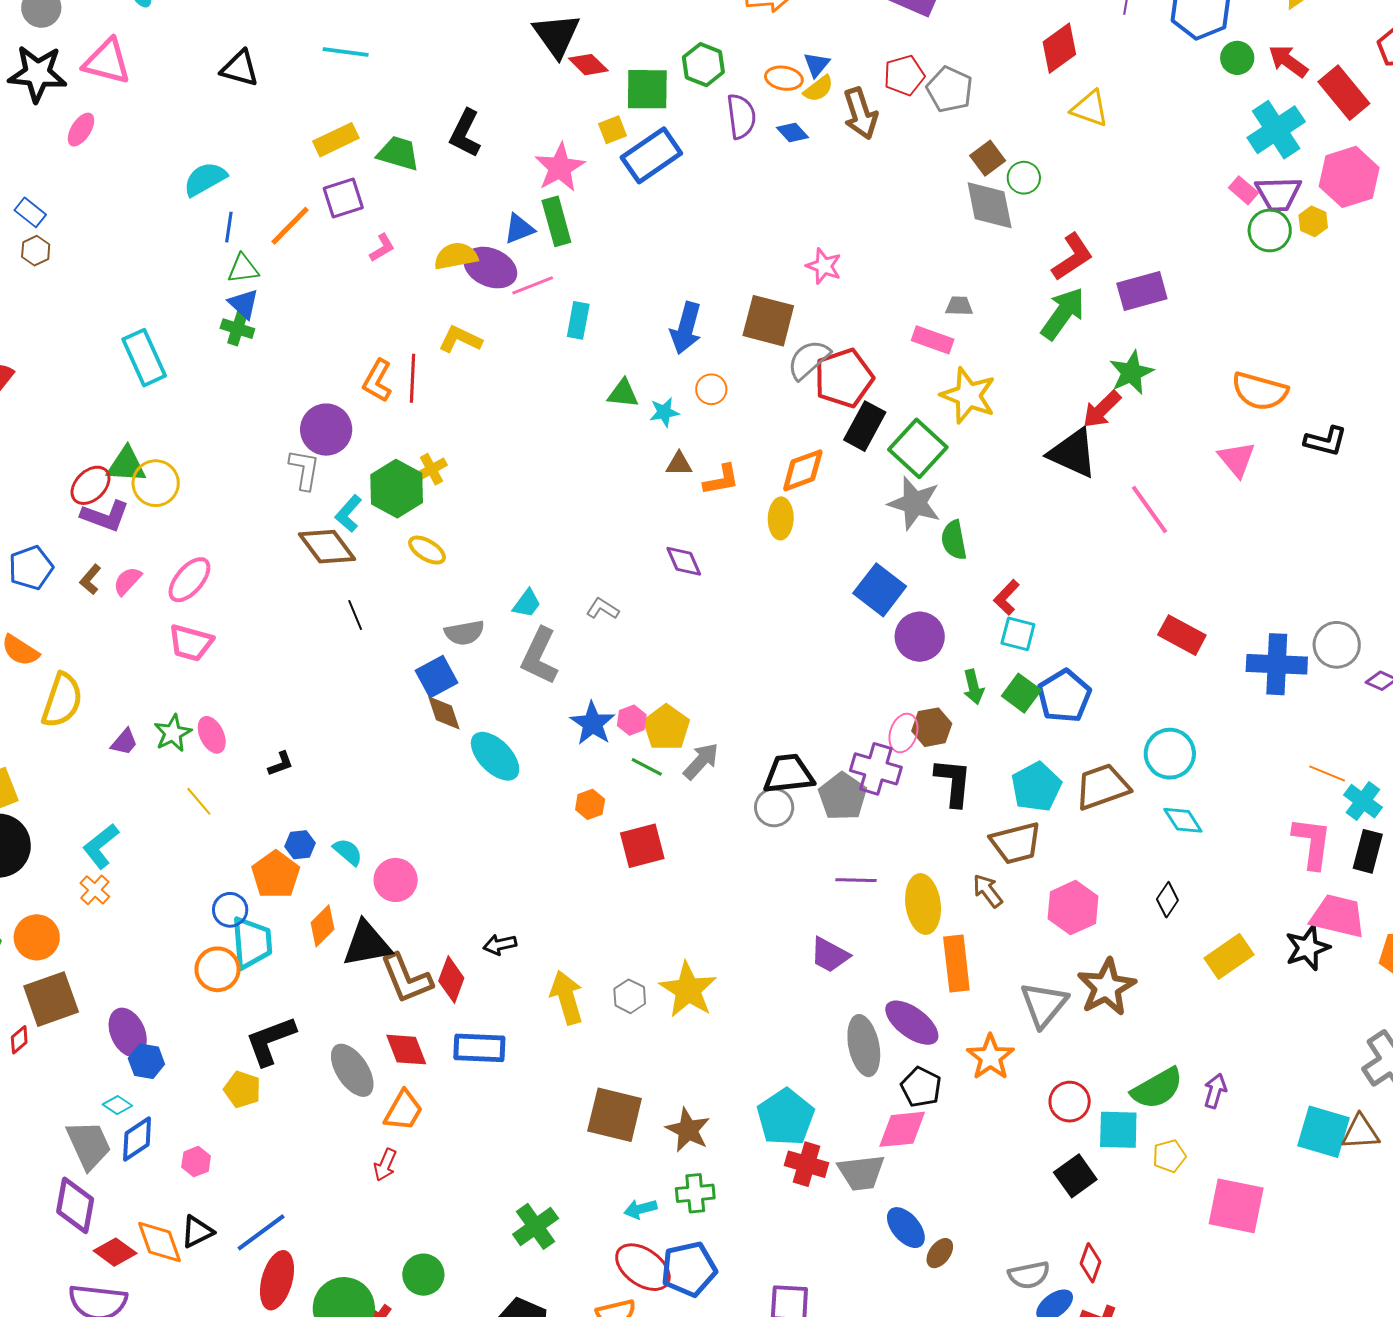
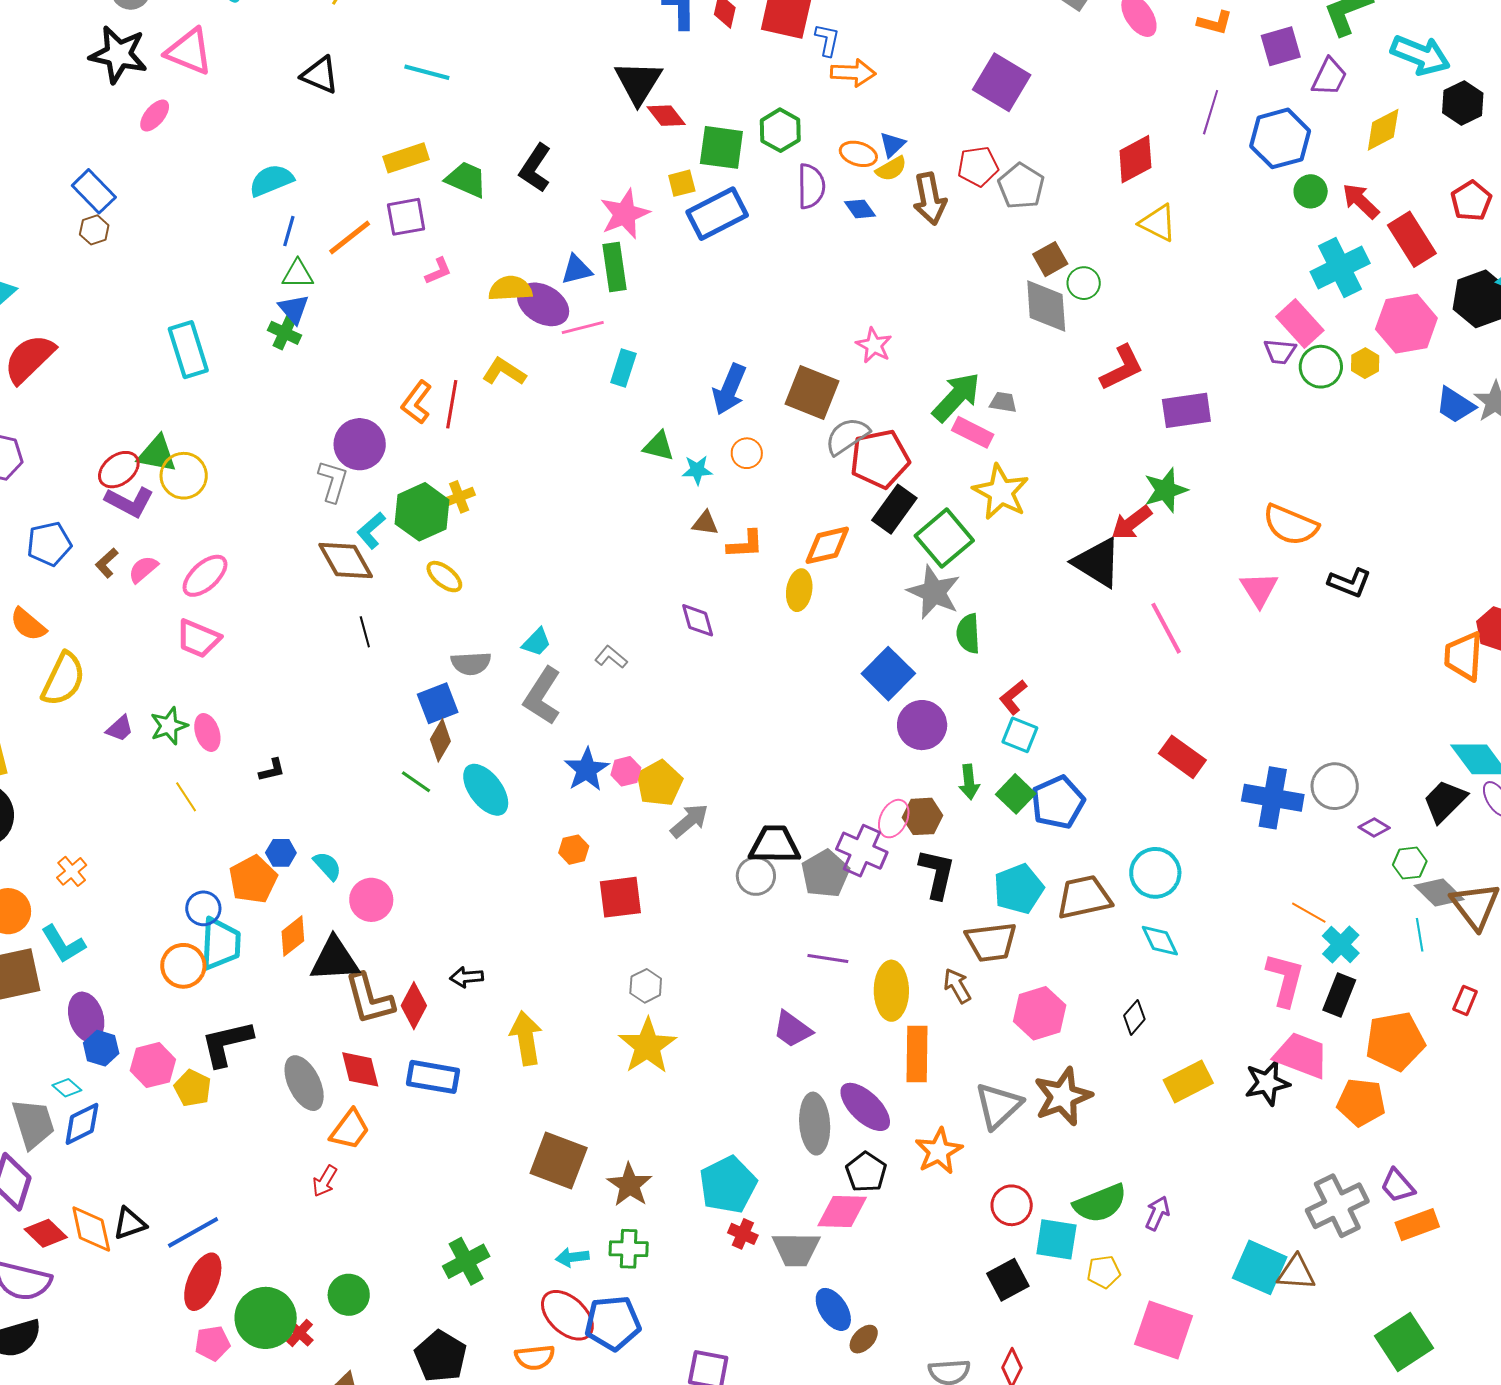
pink rectangle: (1243, 190) -> (1300, 323), size x1.6
purple trapezoid: (1278, 194) -> (1280, 351), moved, size x0.7
blue rectangle: (30, 212) -> (94, 191), size x1.4
green arrow: (1063, 314) -> (956, 397), moved
brown diamond: (444, 713) -> (440, 740), turned 42
green line: (647, 767) -> (416, 782), moved
cyan L-shape: (101, 846) -> (63, 944), moved, turned -90
gray hexagon: (630, 996) -> (646, 986), moved
pink hexagon: (196, 1162) -> (153, 1065), moved, size x1.5
red cross: (807, 1164) -> (743, 1234), size x0.7

